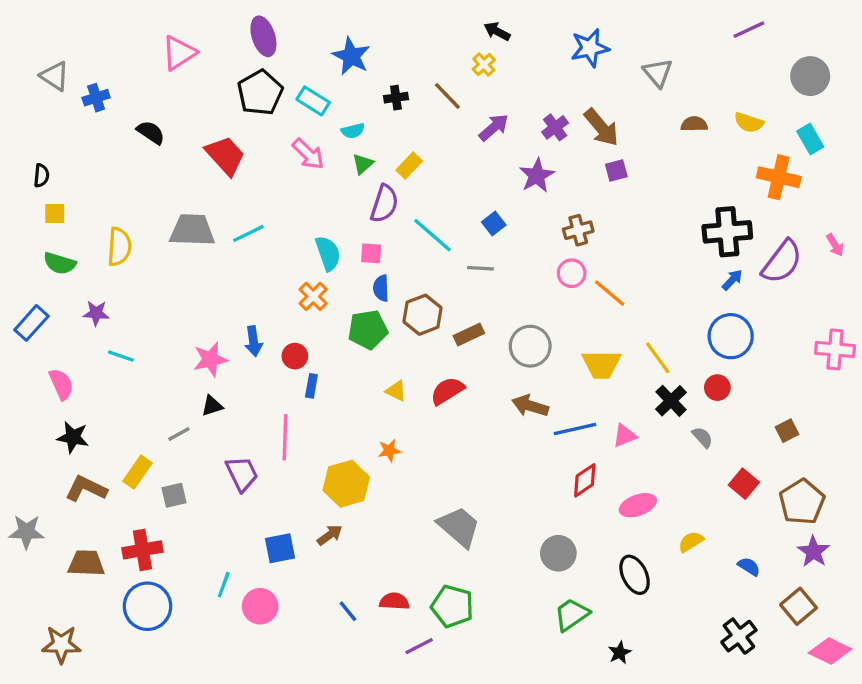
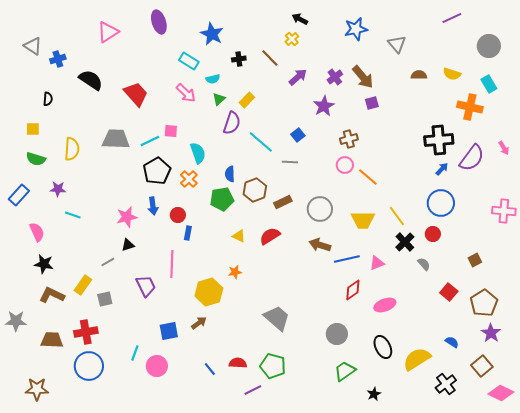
black pentagon: (260, 93) -> (157, 171), moved
black semicircle: (151, 132) -> (91, 80), size x1.4
black semicircle: (41, 175) -> (48, 99), moved
pink square: (371, 253) -> (171, 131), moved
yellow semicircle: (691, 542) -> (417, 359), moved, size x1.8

